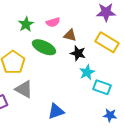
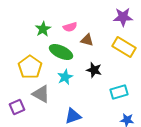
black star: (78, 53) -> (94, 70), moved
cyan star: (87, 72) -> (65, 77), moved
cyan rectangle: (102, 87) -> (119, 92), turned -36

